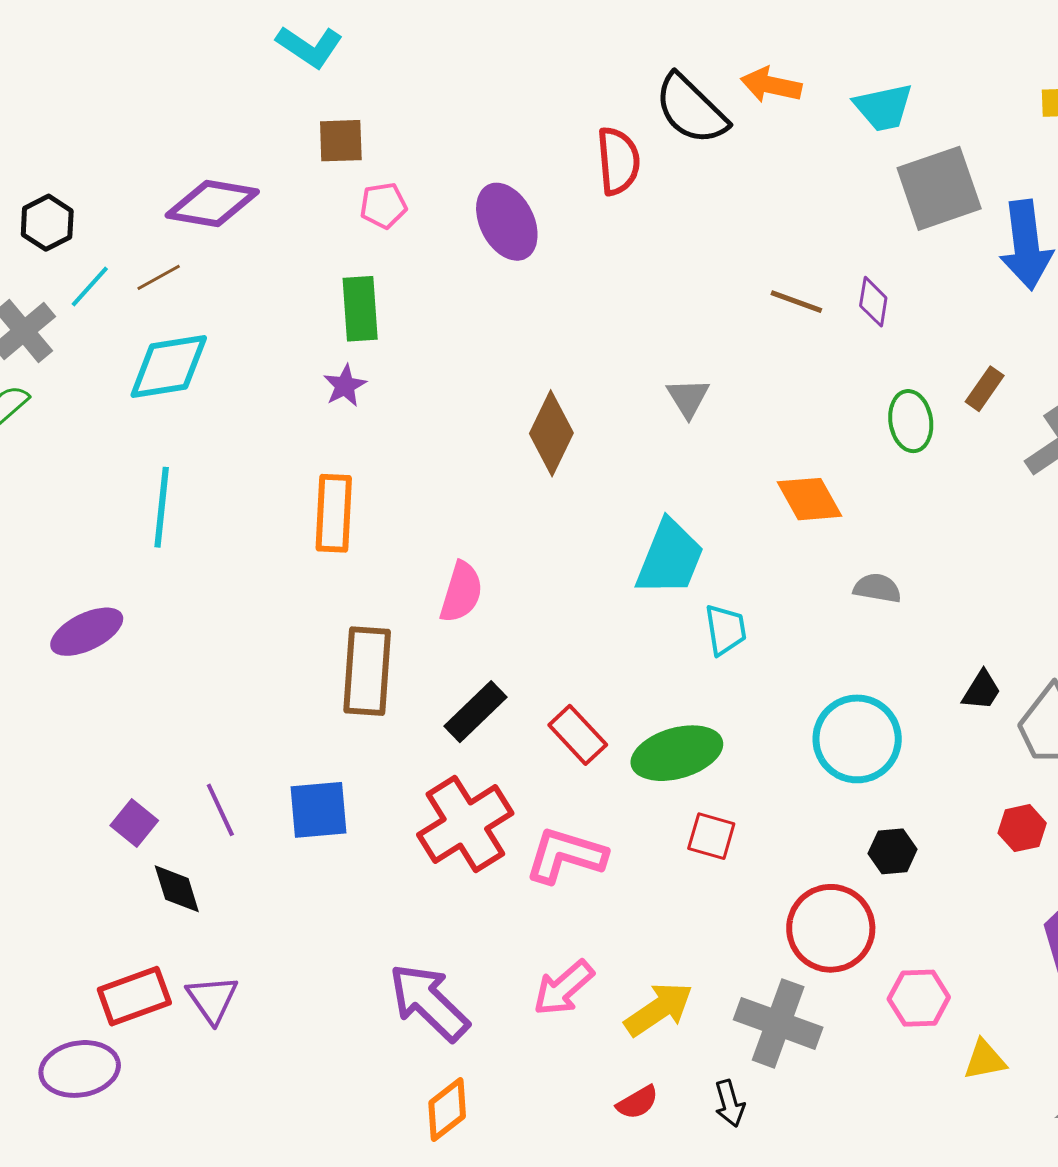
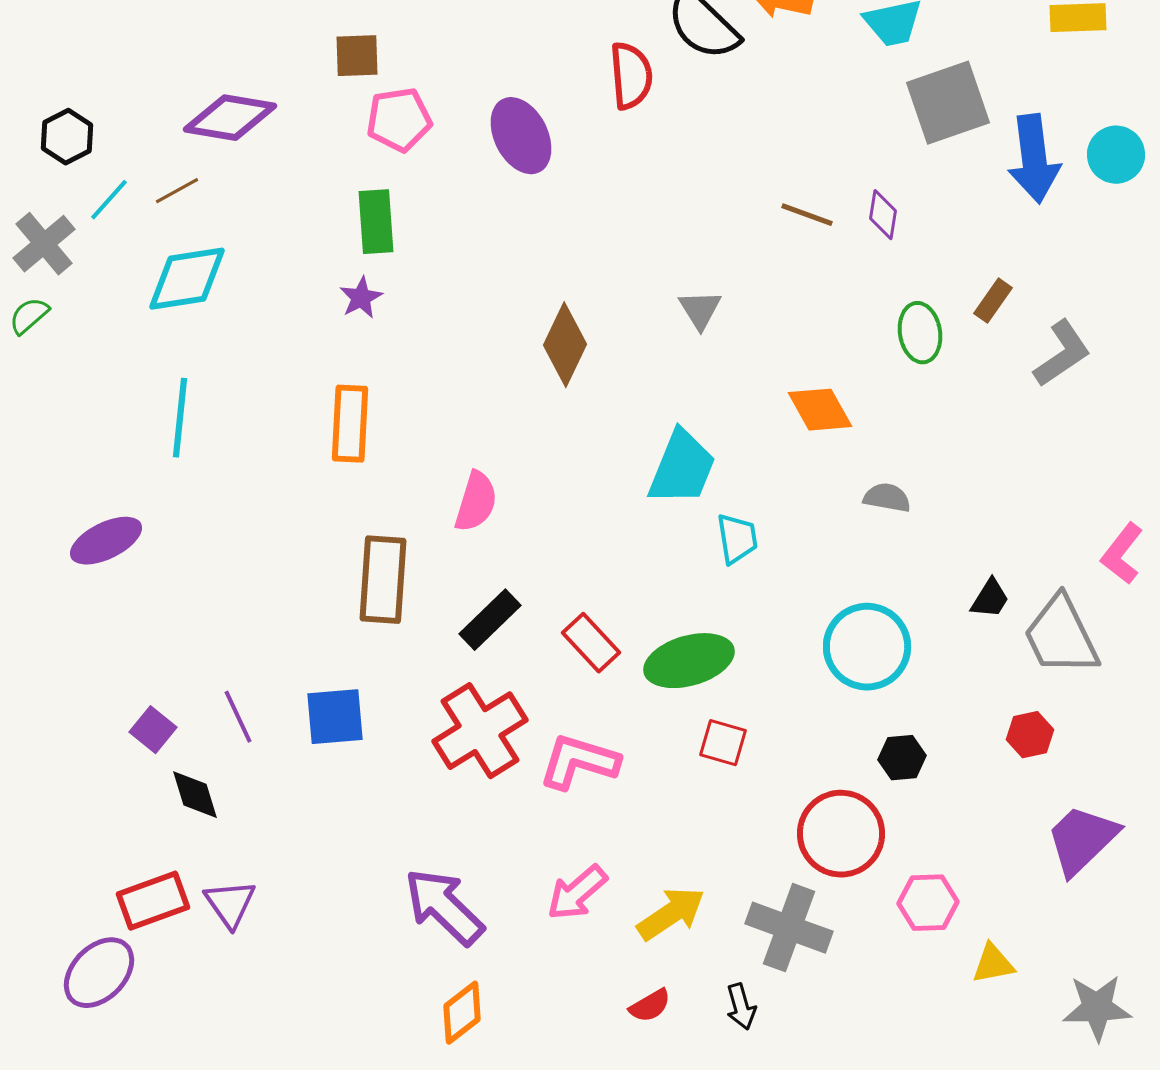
pink pentagon: (383, 205) -> (399, 120), size x1.4
purple ellipse: (80, 1069) -> (99, 973), turned -36

